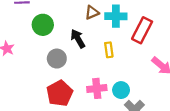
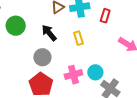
red rectangle: (142, 30) -> (105, 16), size x0.6
gray circle: (57, 59) -> (42, 57), moved

